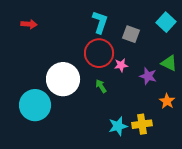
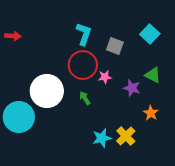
yellow cross: (142, 124) -> (126, 136), turned -36

